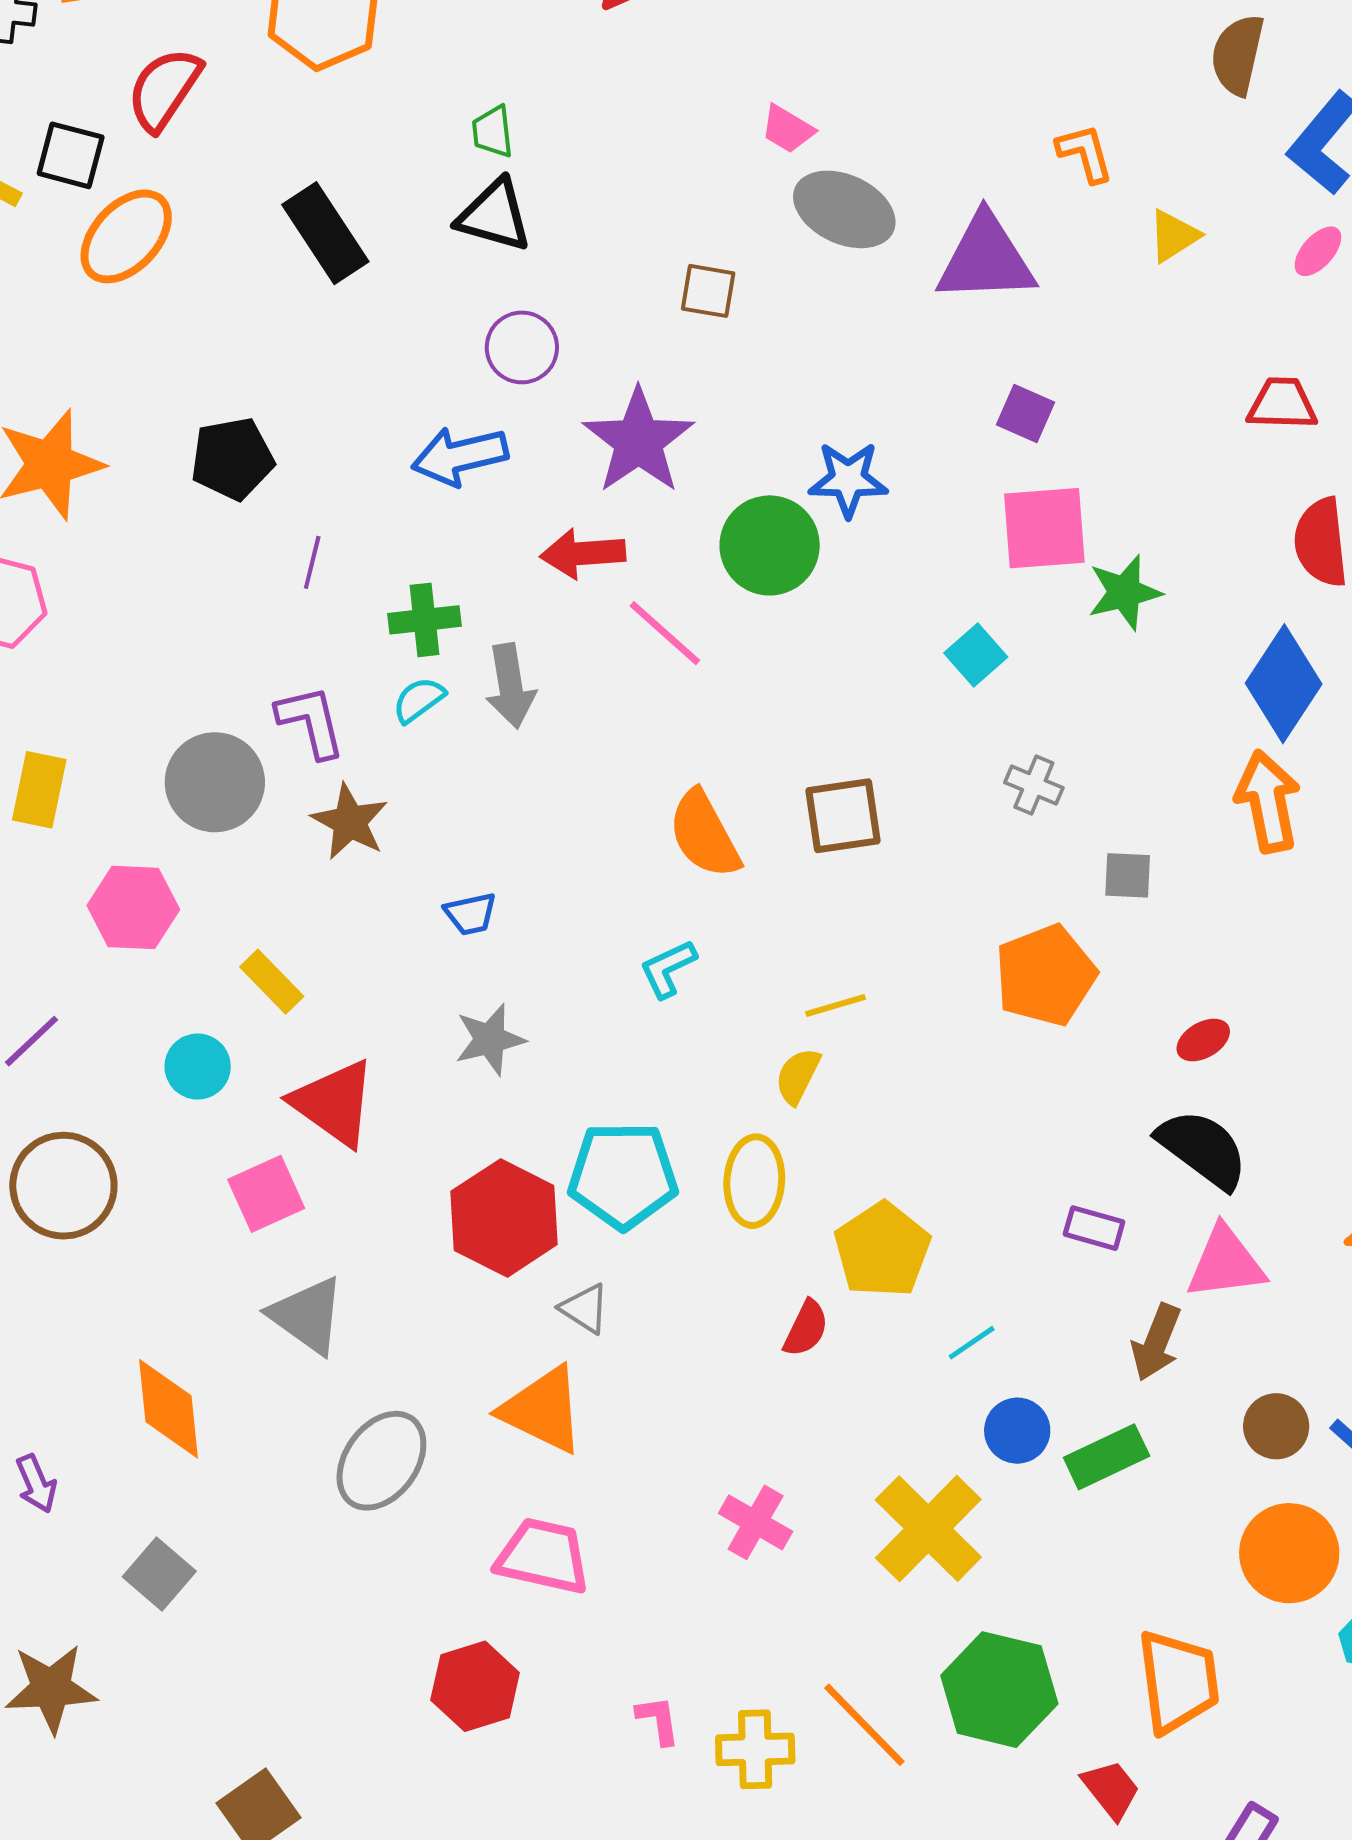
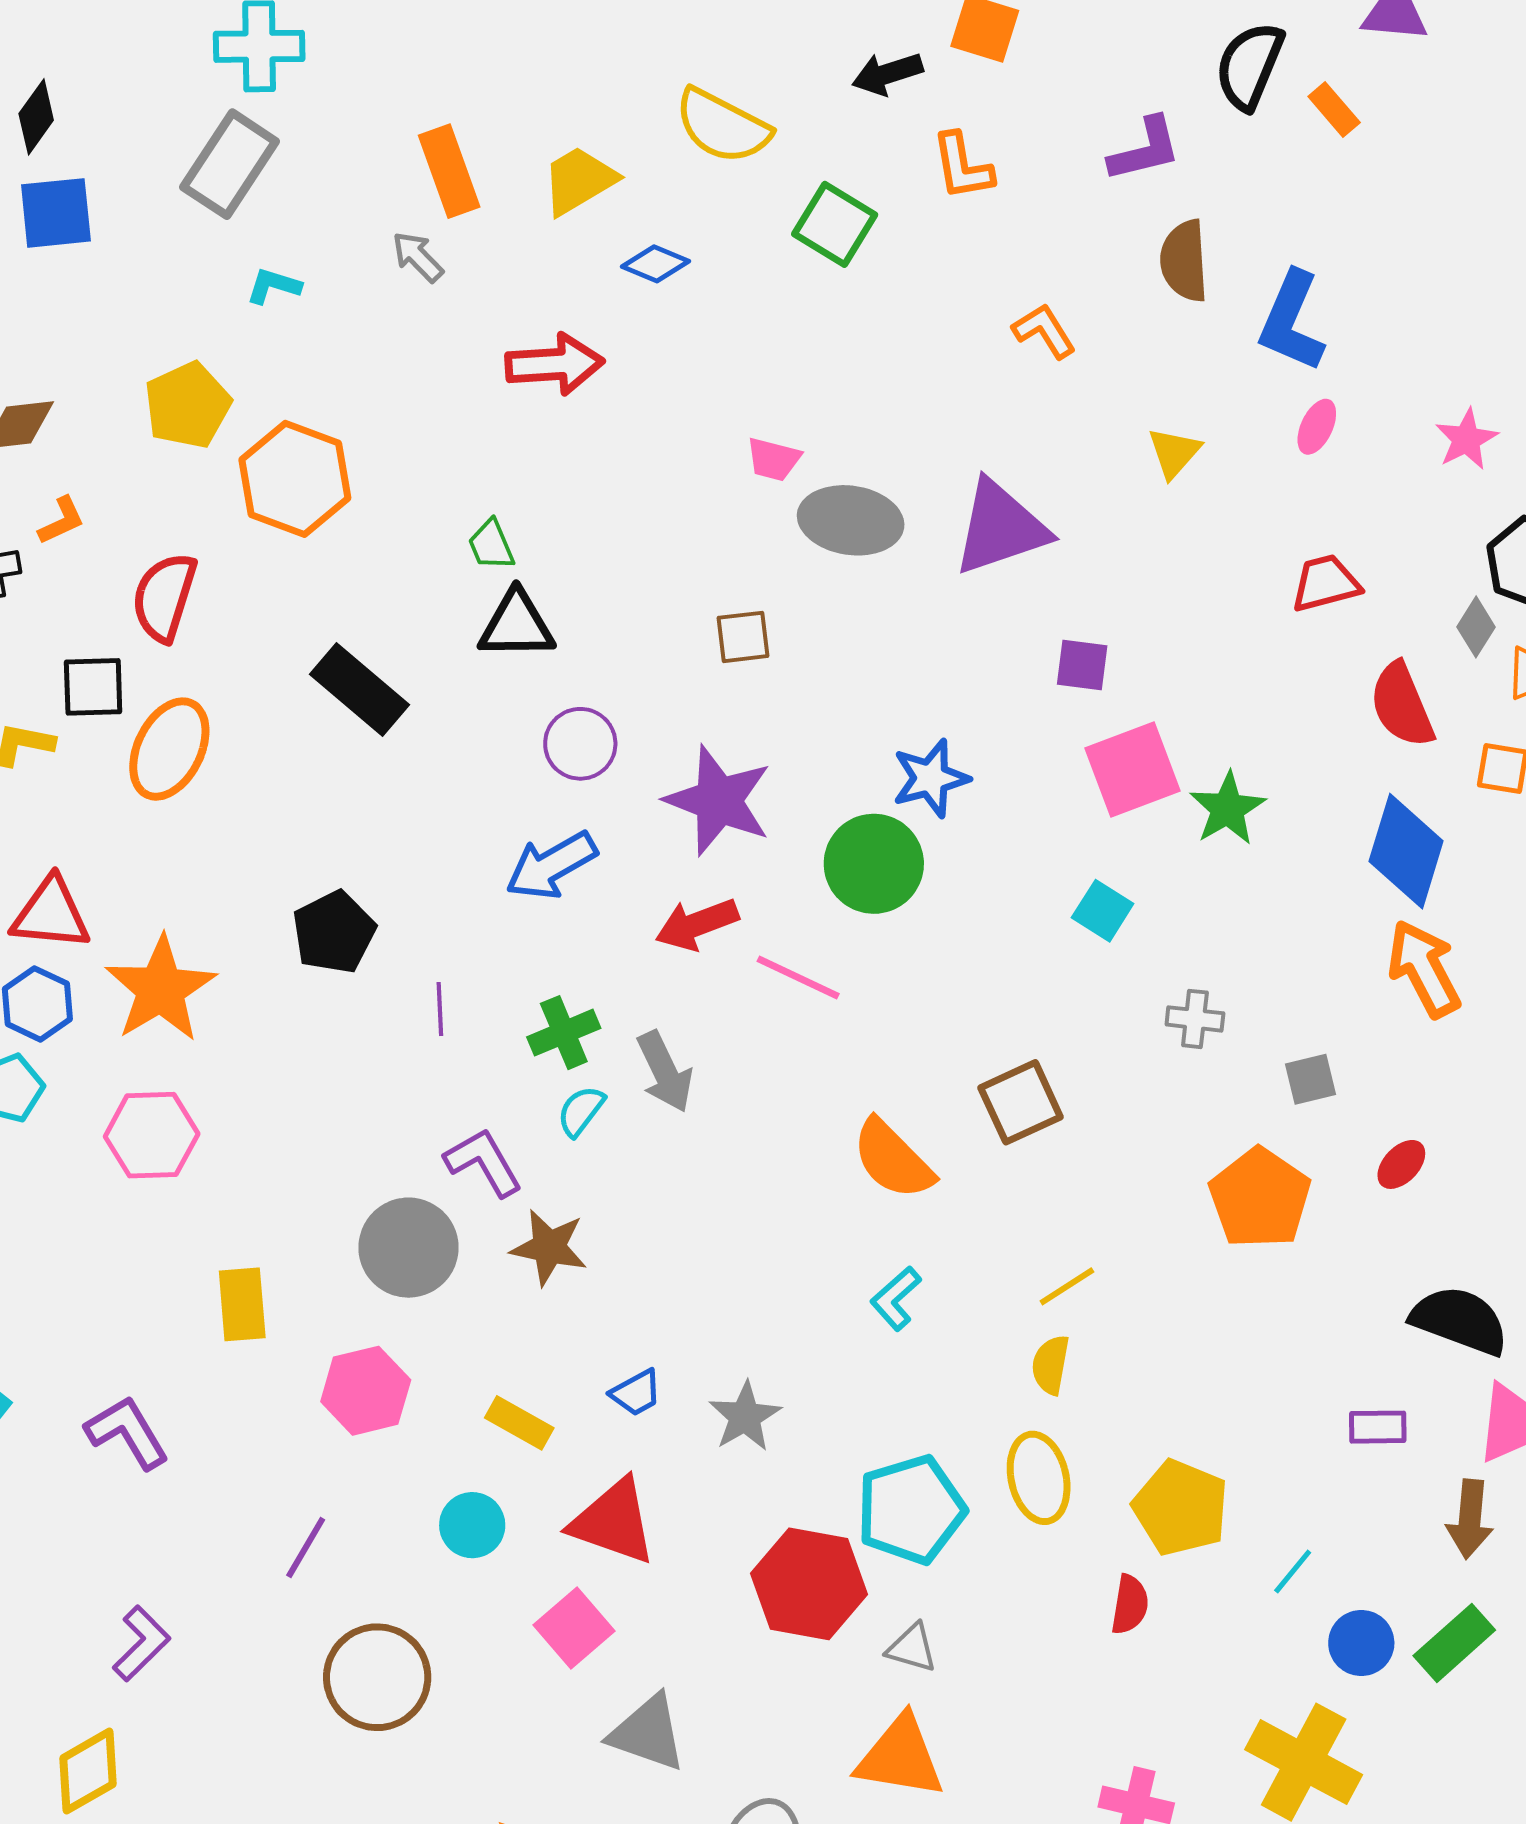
orange L-shape: (1085, 153) -> (1044, 331), moved
blue trapezoid: (471, 914) -> (636, 1393), moved
red ellipse: (1203, 1040) -> (1401, 1164), moved

